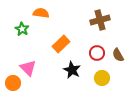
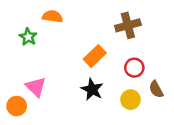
orange rectangle: (61, 44) -> (95, 56), moved
red circle: (97, 53) -> (134, 68), moved
brown semicircle: (118, 55) -> (156, 89), moved

